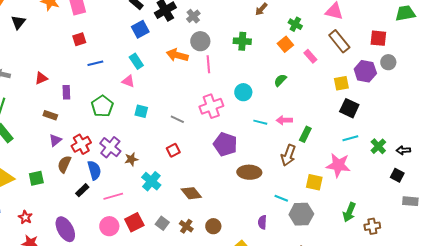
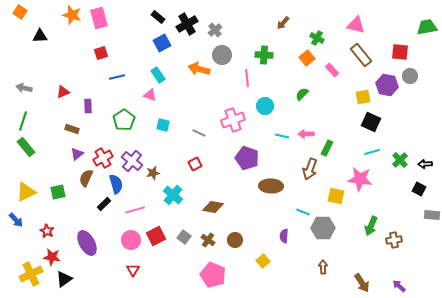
black triangle: (18, 22) -> (40, 36), turned 49
pink line: (208, 64) -> (247, 78), moved
brown diamond: (191, 193) -> (213, 207), turned -40

